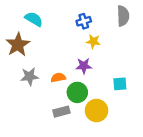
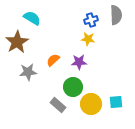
blue cross: (84, 21) -> (91, 20), moved
orange semicircle: (58, 78) -> (53, 60), moved, turned -32
cyan square: (120, 84) -> (116, 102), moved
gray rectangle: (61, 112) -> (58, 105), turned 56

